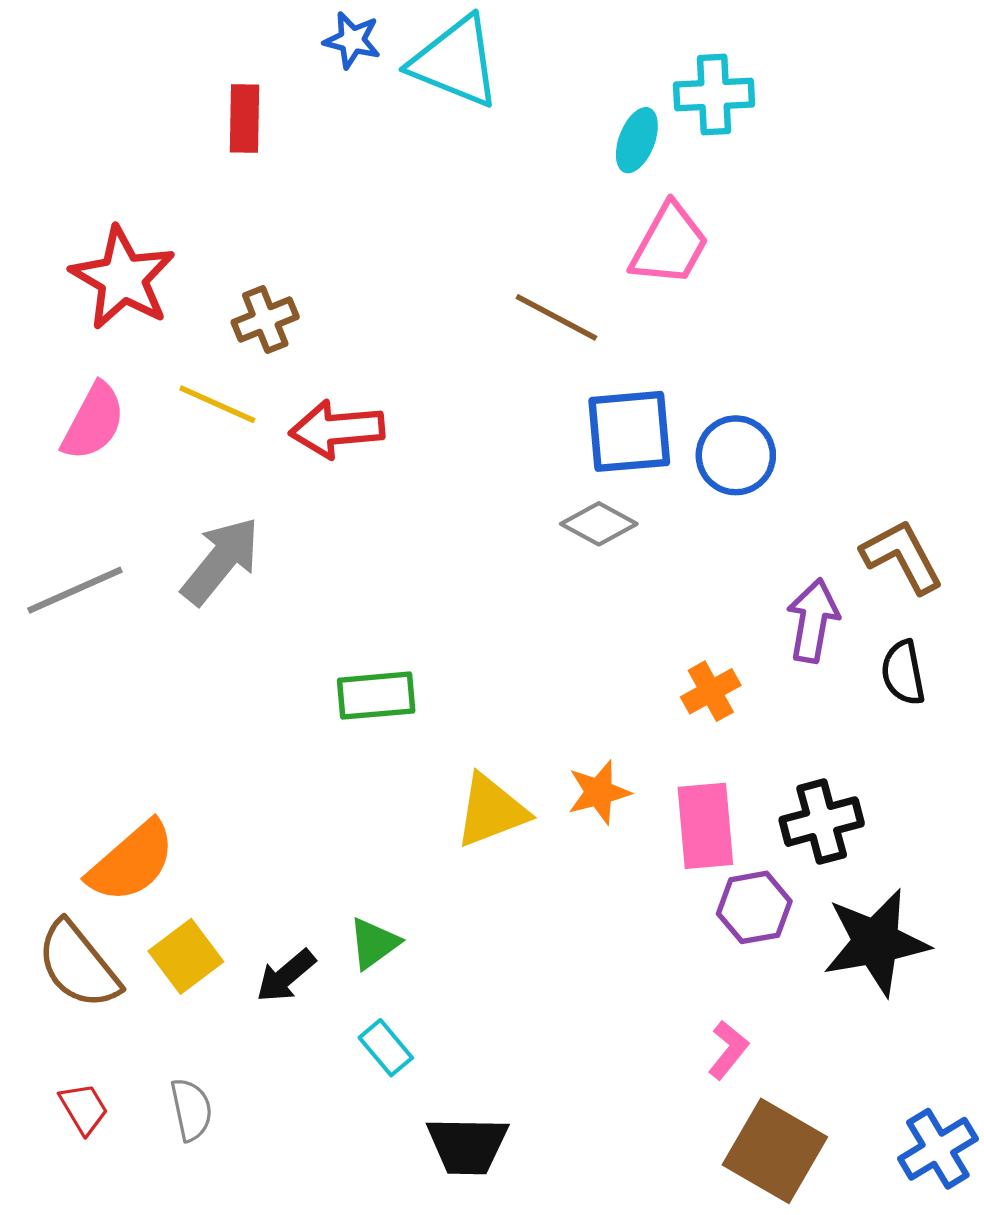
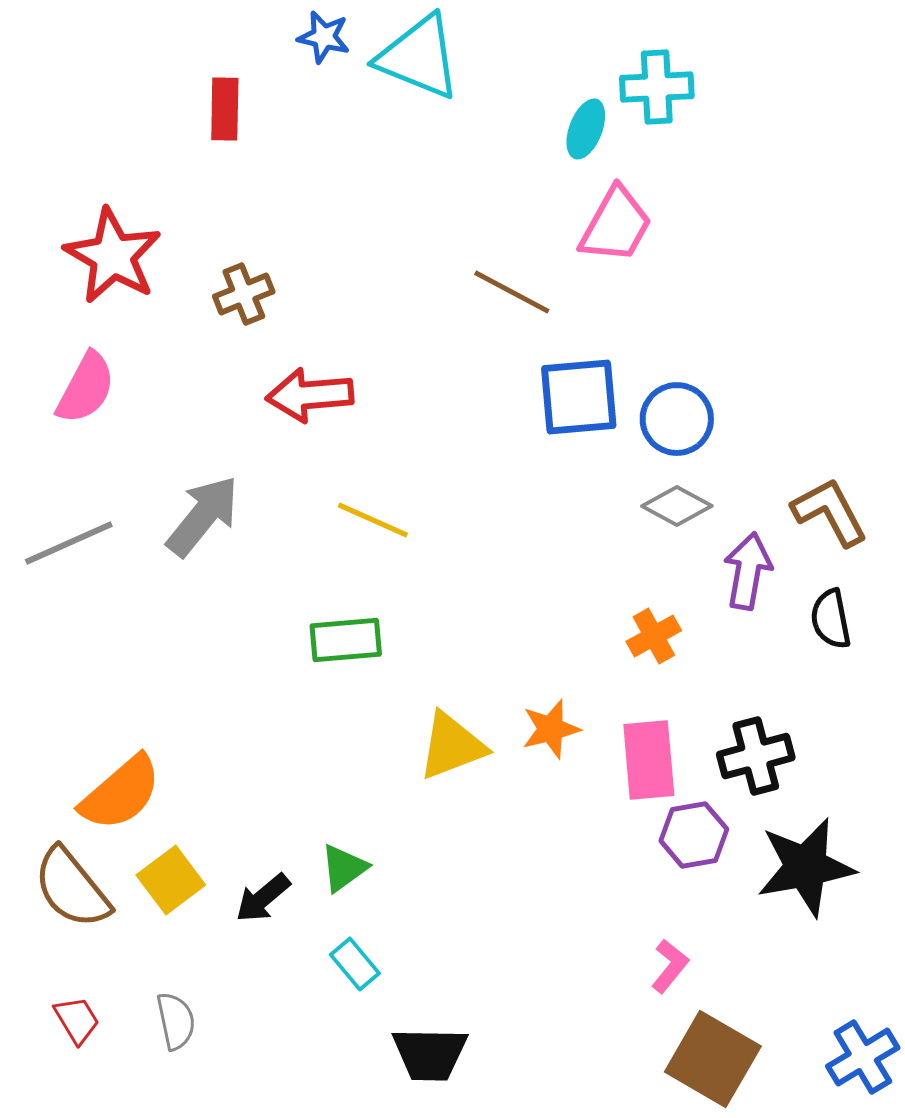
yellow line: (217, 404) -> (373, 520), moved
gray diamond: (599, 524) -> (677, 506), moved

